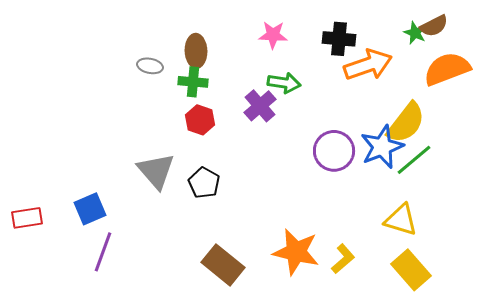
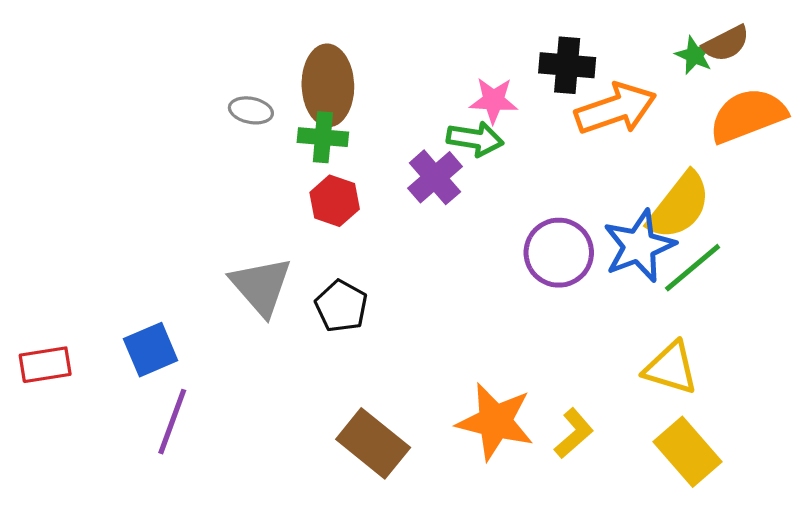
pink star: (273, 35) -> (494, 100), moved
brown ellipse: (196, 51) -> (328, 85), size x1.4

